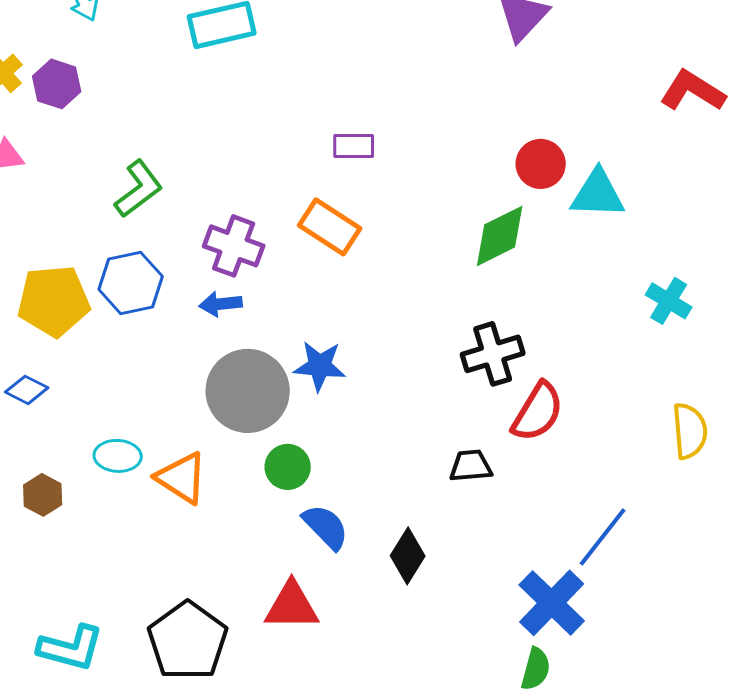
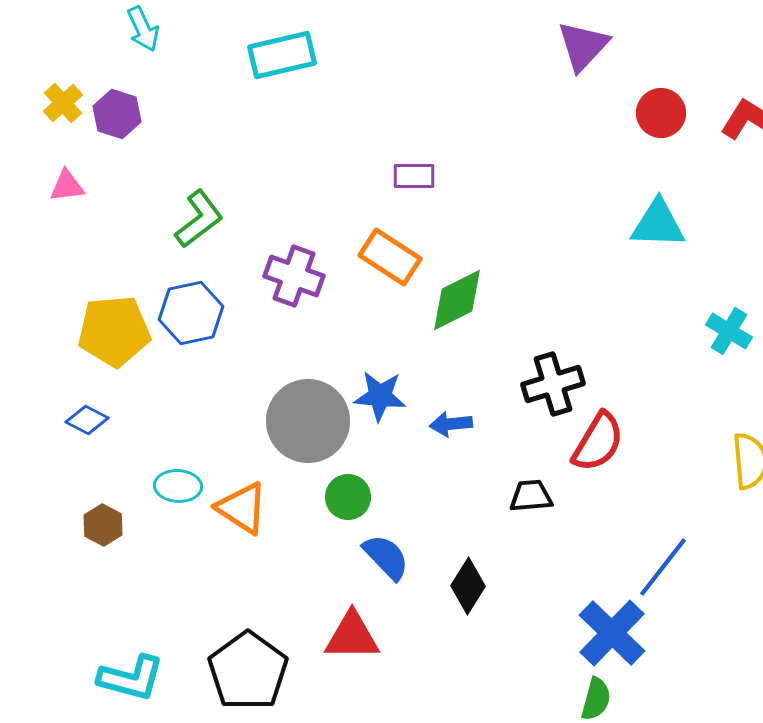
red circle: (541, 164) -> (661, 113), moved
green diamond: (500, 236) -> (457, 300), moved
blue arrow: (221, 304) -> (451, 424), moved

